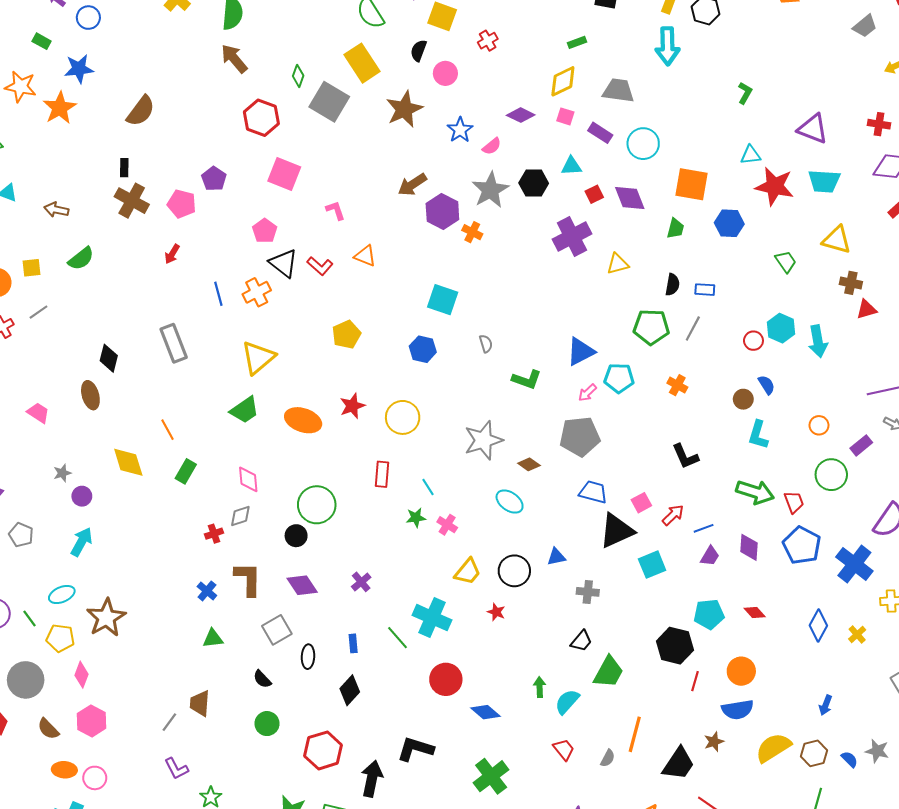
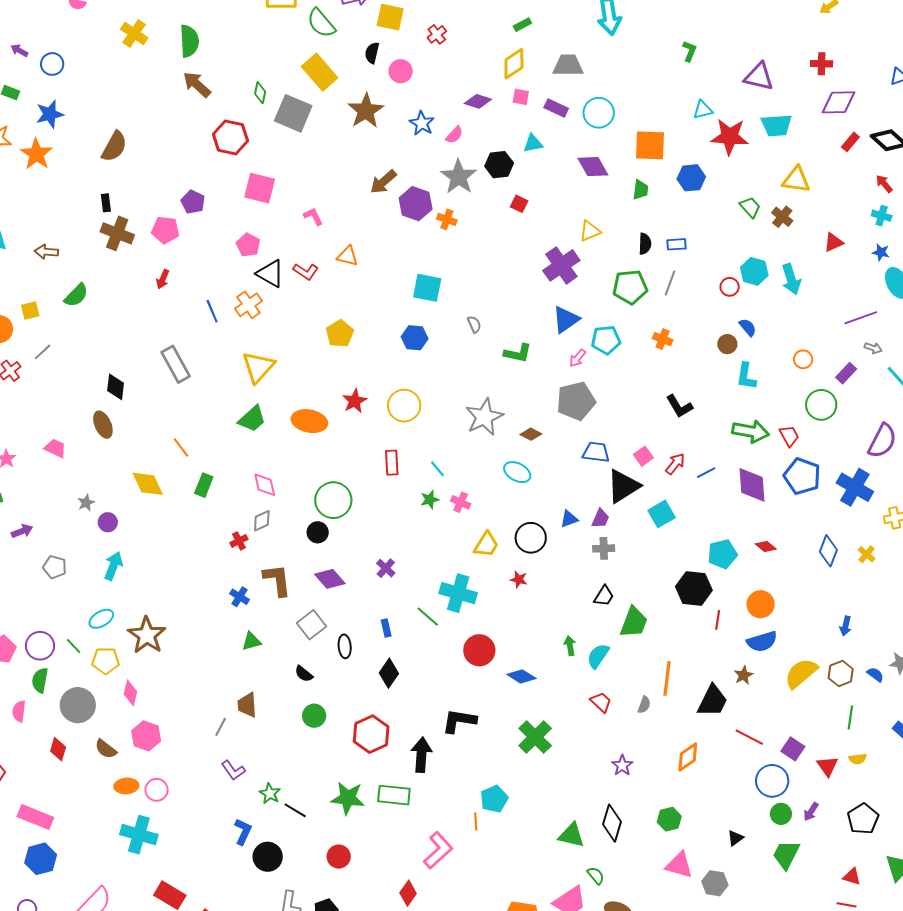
red square: (594, 194) -> (519, 204), moved, turned -30
purple cross: (572, 237) -> (561, 265), moved
brown cross: (851, 283) -> (782, 217), moved, turned 35
purple diamond: (749, 547) -> (752, 485), size x1.4
purple trapezoid: (710, 556) -> (600, 518), moved

